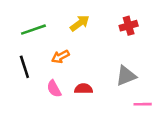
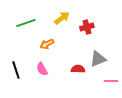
red cross: (129, 26) -> (87, 27), moved
black line: (24, 67) -> (16, 70), moved
red semicircle: (84, 89) -> (78, 69), moved

